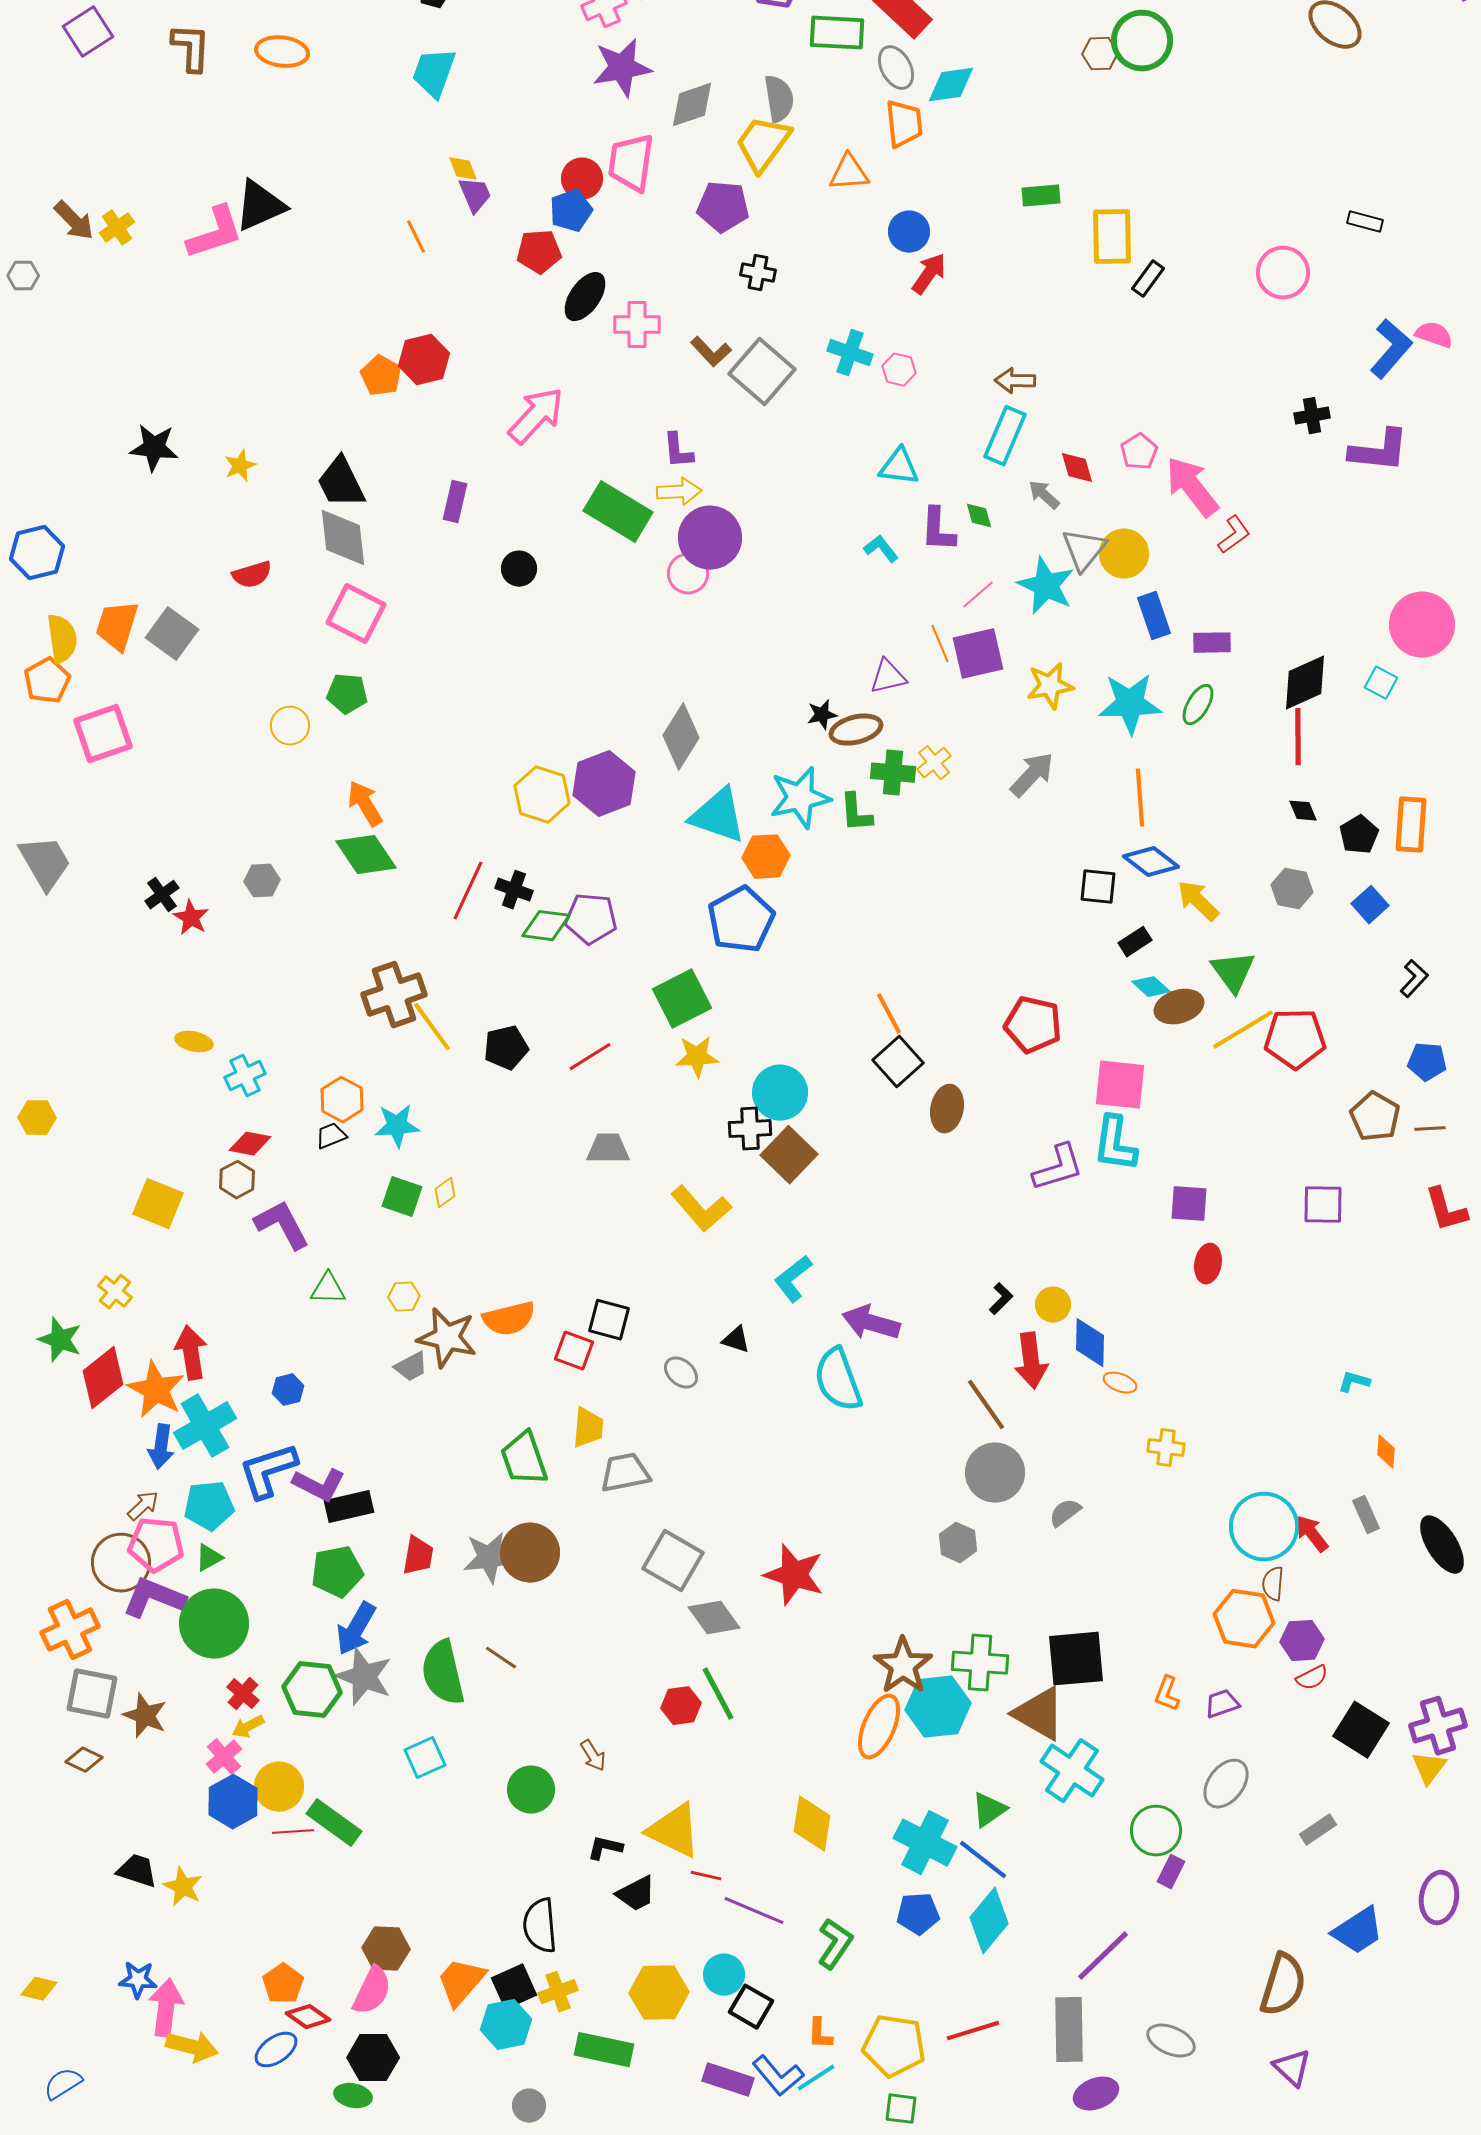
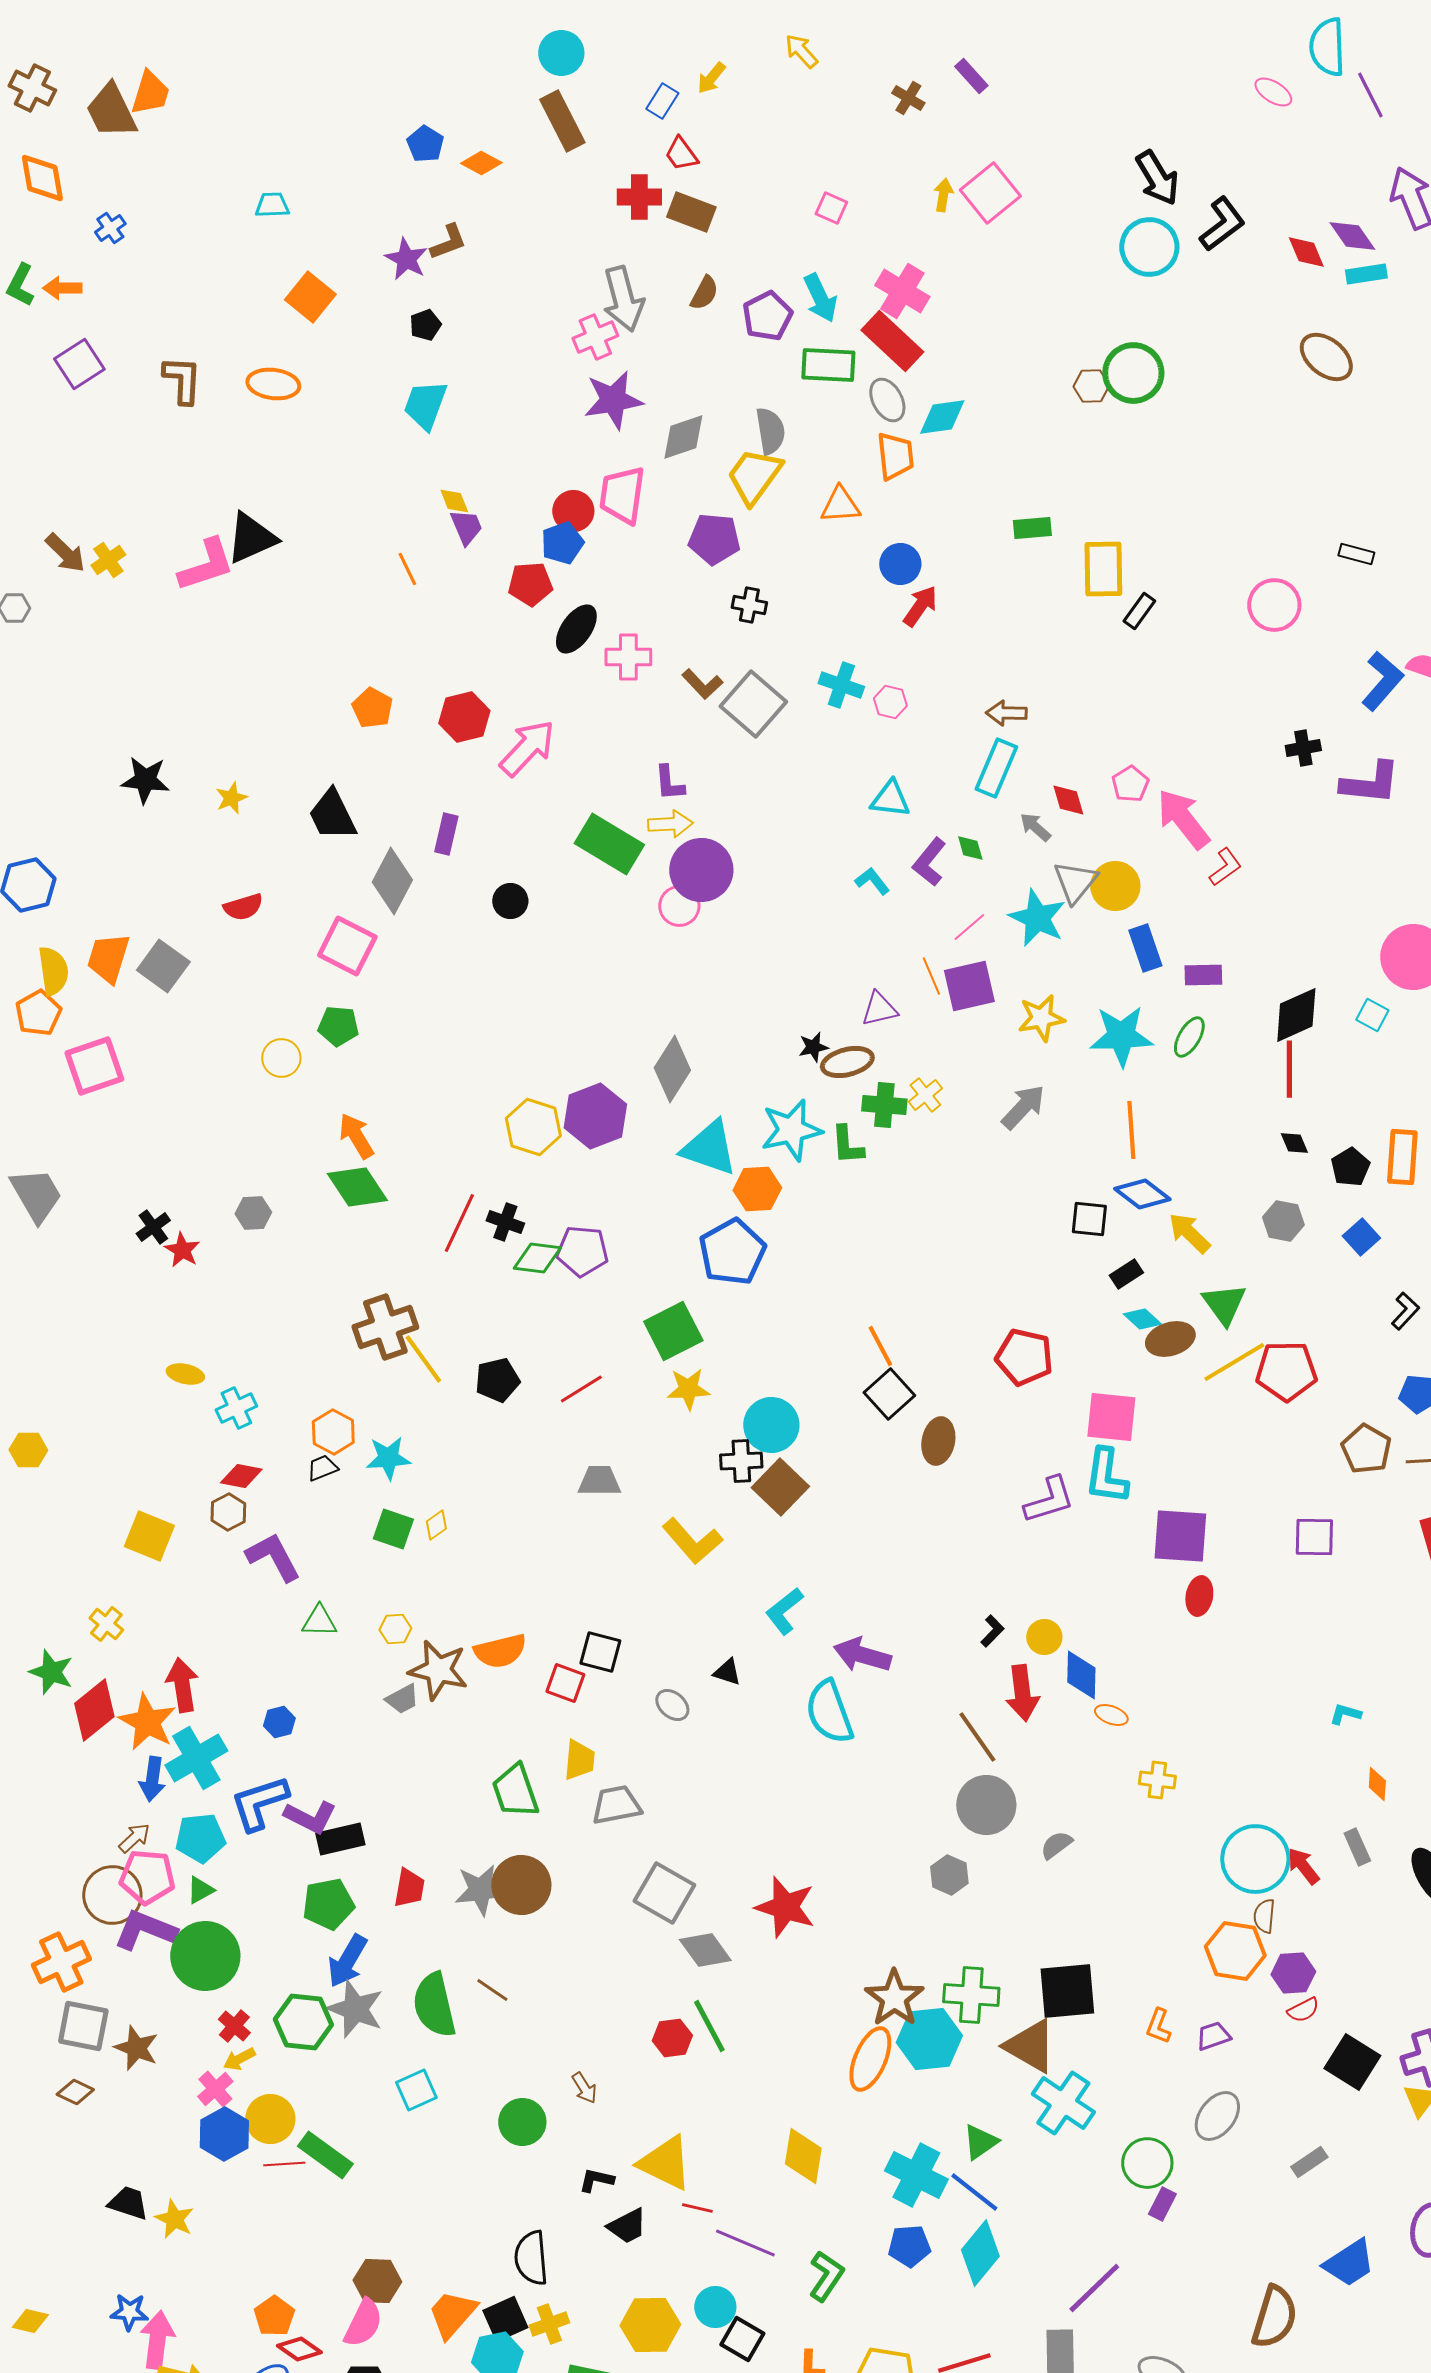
red hexagon: (424, 360) -> (464, 717), moved
purple L-shape: (938, 530) -> (929, 862), turned 36
gray diamond: (343, 538) -> (392, 881), moved, turned 34
purple square: (1189, 1204) -> (1180, 1536), size x1.5

